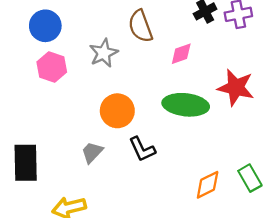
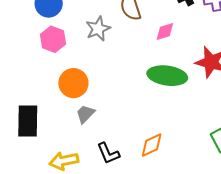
orange circle: (117, 111) -> (73, 83), moved
black L-shape: (142, 149) -> (108, 153), moved
orange diamond: (208, 185) -> (152, 145), moved

